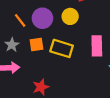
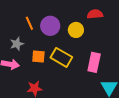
orange square: (37, 45) -> (38, 57), moved

